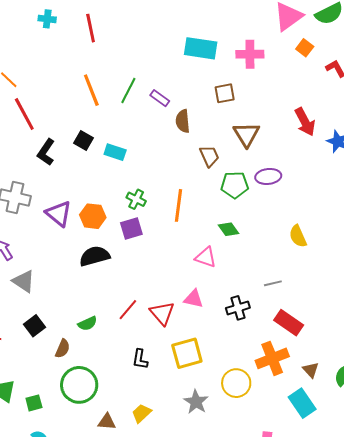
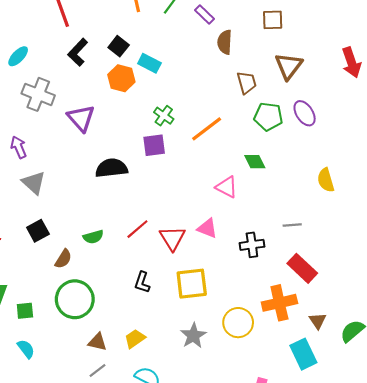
purple ellipse: (268, 176) -> (305, 113), turned 55
orange line: (178, 205) -> (207, 129), turned 36
orange hexagon: (93, 216) -> (121, 78), moved

